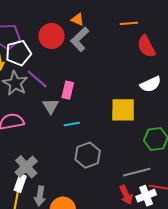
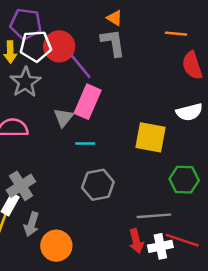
red circle: (52, 36) -> (59, 46), moved
gray L-shape: (80, 39) -> (113, 43), turned 115
purple line: (37, 79) -> (80, 66), moved
pink rectangle: (68, 90) -> (88, 102), size x1.5

